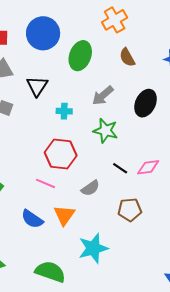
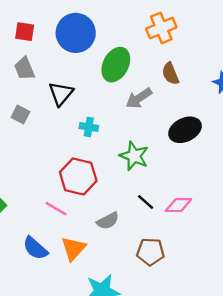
gray arrow: (103, 96) -> (139, 98), moved
black ellipse: (146, 103) -> (185, 130), turned 32

